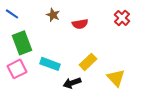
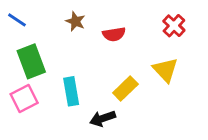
cyan rectangle: (50, 64) -> (71, 91), turned 60
yellow triangle: (116, 78) -> (165, 70), moved

